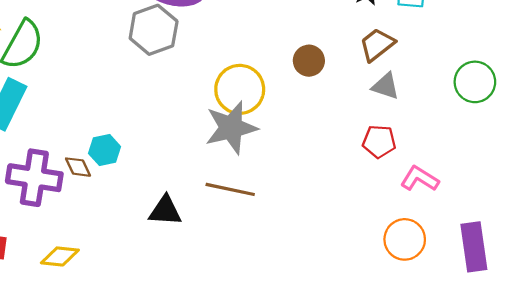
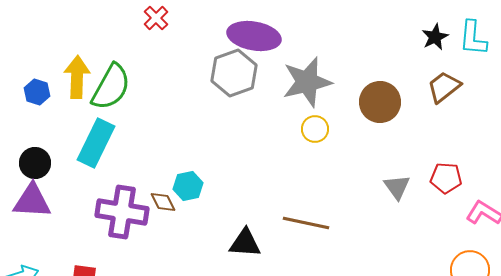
brown circle: (309, 61) -> (380, 102), size x1.4
gray triangle: (386, 86) -> (397, 187), moved, turned 36
yellow circle: (240, 89) -> (315, 129), size x0.6
gray star: (231, 128) -> (307, 82), moved

